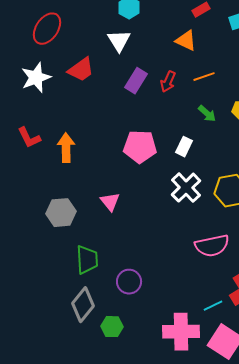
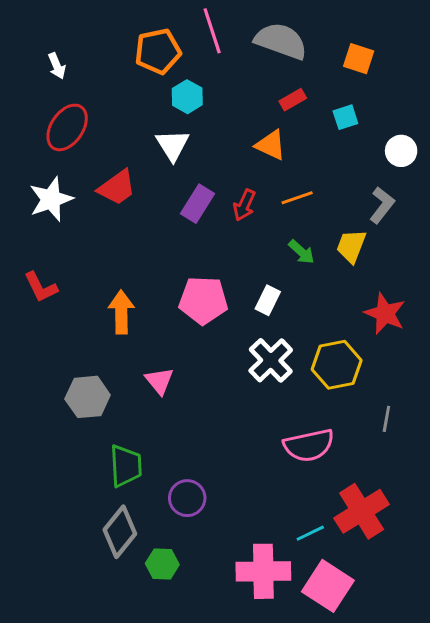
orange arrow: (66, 148) -> (121, 312), moved

